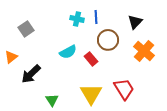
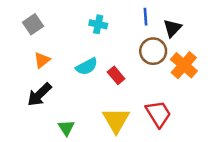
blue line: (96, 17) -> (145, 17), moved
gray square: (26, 29) -> (33, 24), moved
brown circle: (108, 40) -> (153, 51), moved
orange triangle: (11, 57) -> (42, 60), moved

